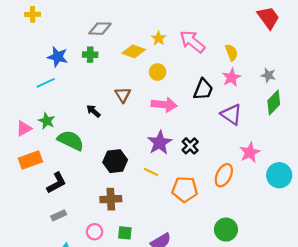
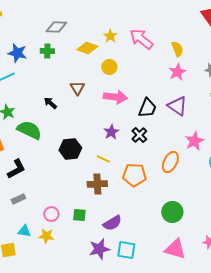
black trapezoid: (203, 89) -> (147, 108), moved
purple star: (160, 143) -> (111, 132), size x0.7
brown cross: (111, 199) -> (97, 184), moved

